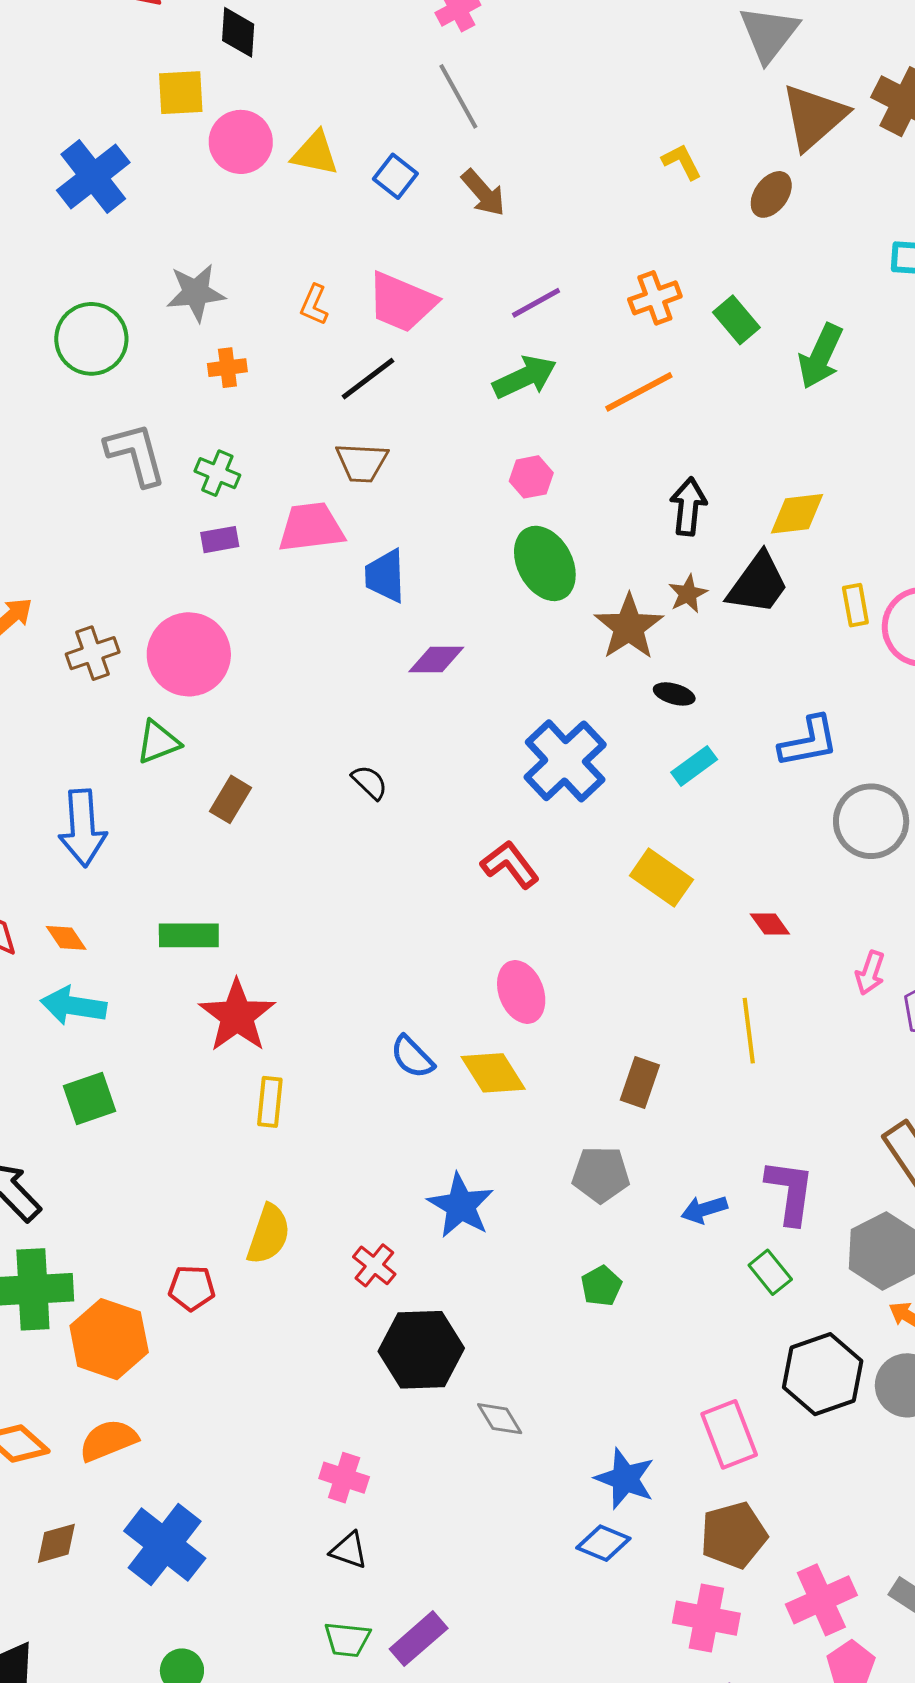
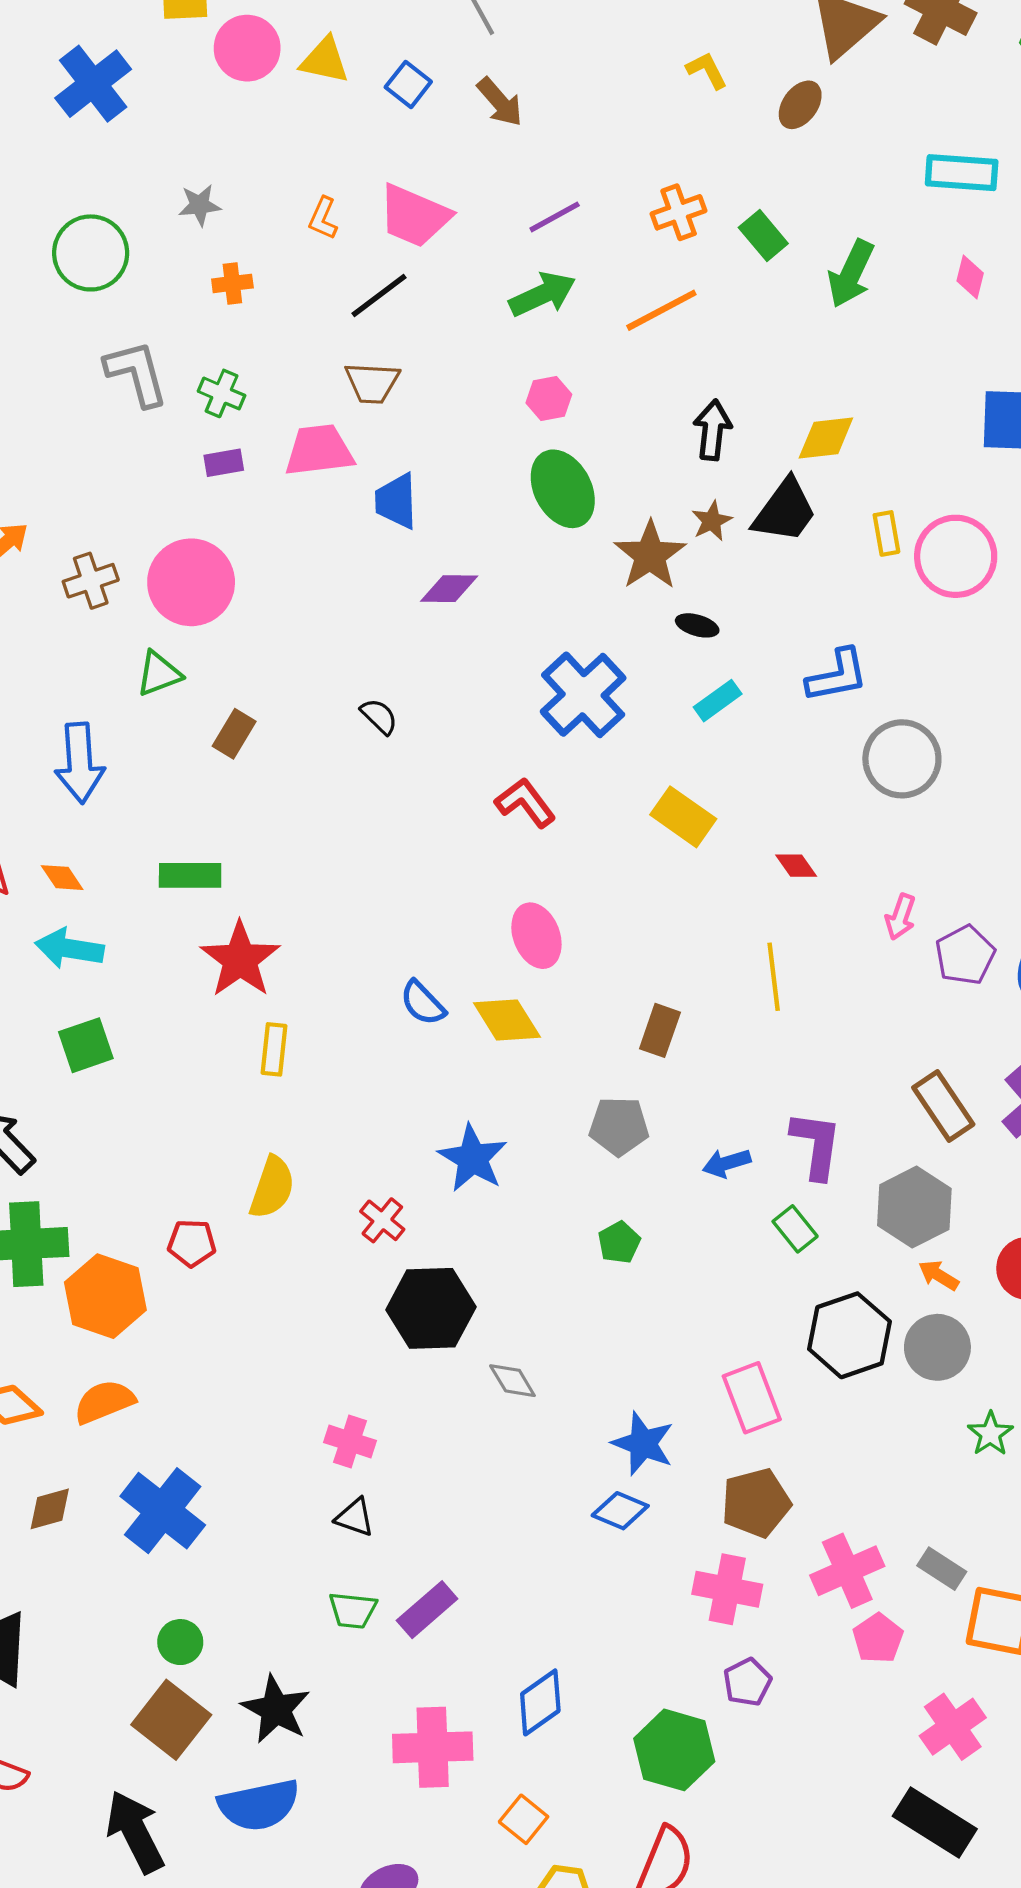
gray star: (196, 293) -> (200, 205), size x0.7

